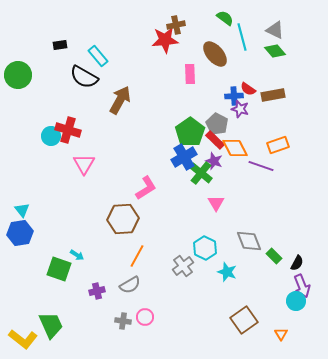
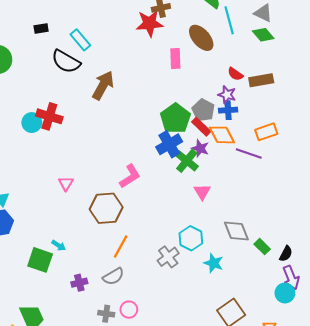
blue cross: (234, 96) -> (228, 110), moved
pink triangle: (84, 164) -> (66, 183), moved, size x0.7

